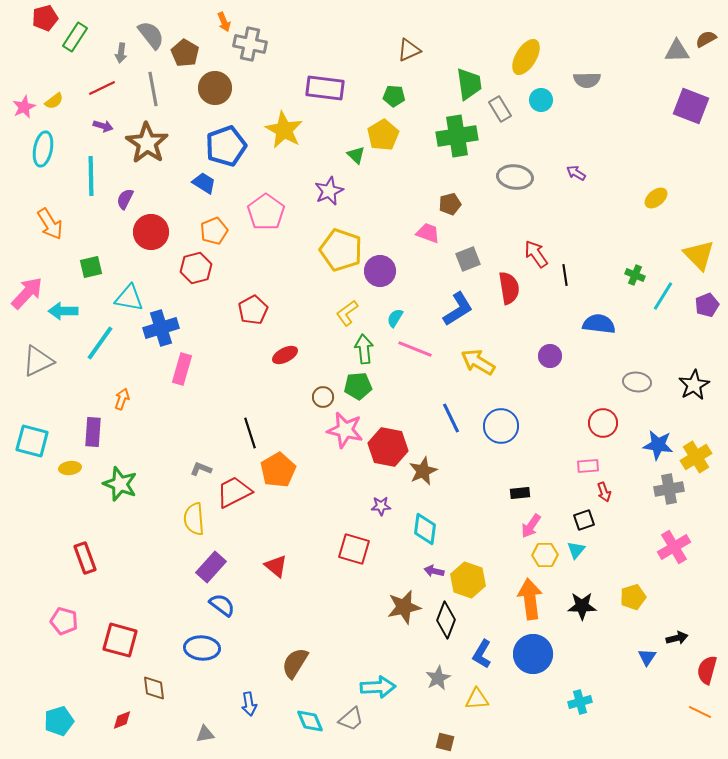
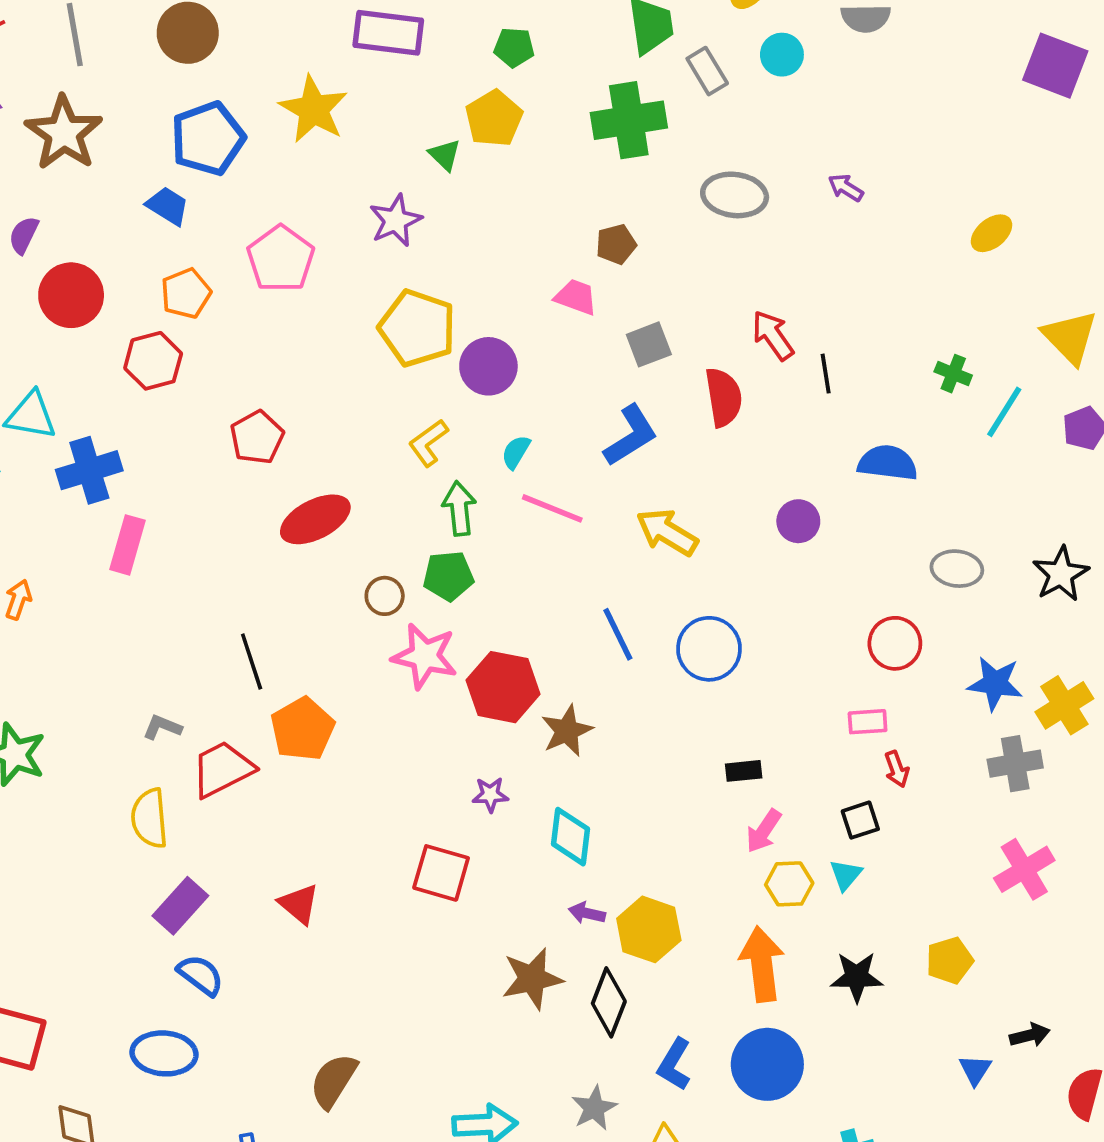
red ellipse: (285, 355) -> (315, 519), size x1.5

